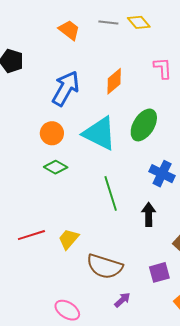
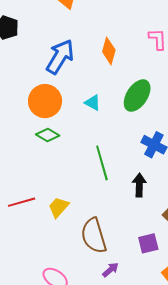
orange diamond: (114, 81) -> (109, 51), turned -36
orange circle: (52, 133) -> (45, 101), size x1.4
cyan triangle: (100, 133) -> (93, 103), size x0.5
brown semicircle: (105, 266) -> (94, 236), turned 54

